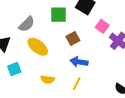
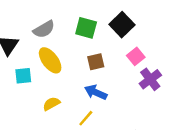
cyan square: (14, 69) -> (23, 76), moved
yellow semicircle: (48, 79) -> (51, 104), turned 128

